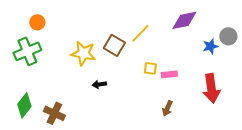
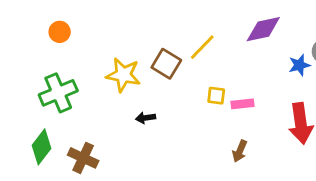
green cross: (27, 51) -> (58, 93), moved

